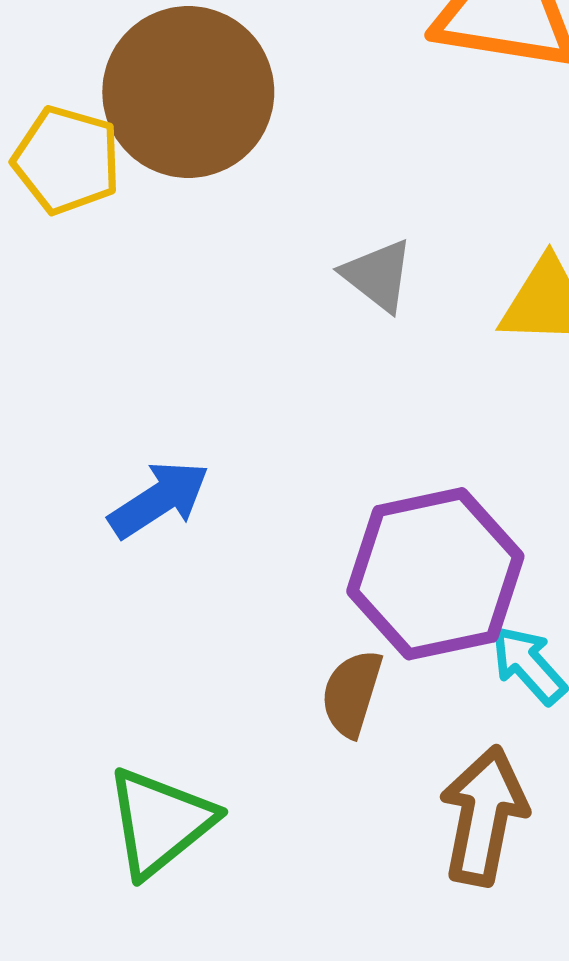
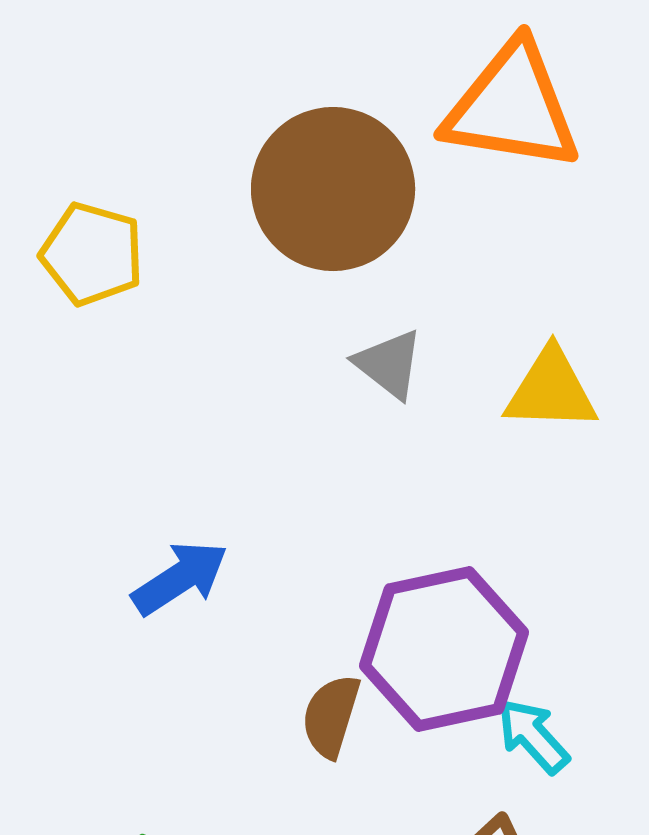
brown circle: (188, 92) -> (333, 189), moved
brown semicircle: (352, 693) -> (331, 716), moved

